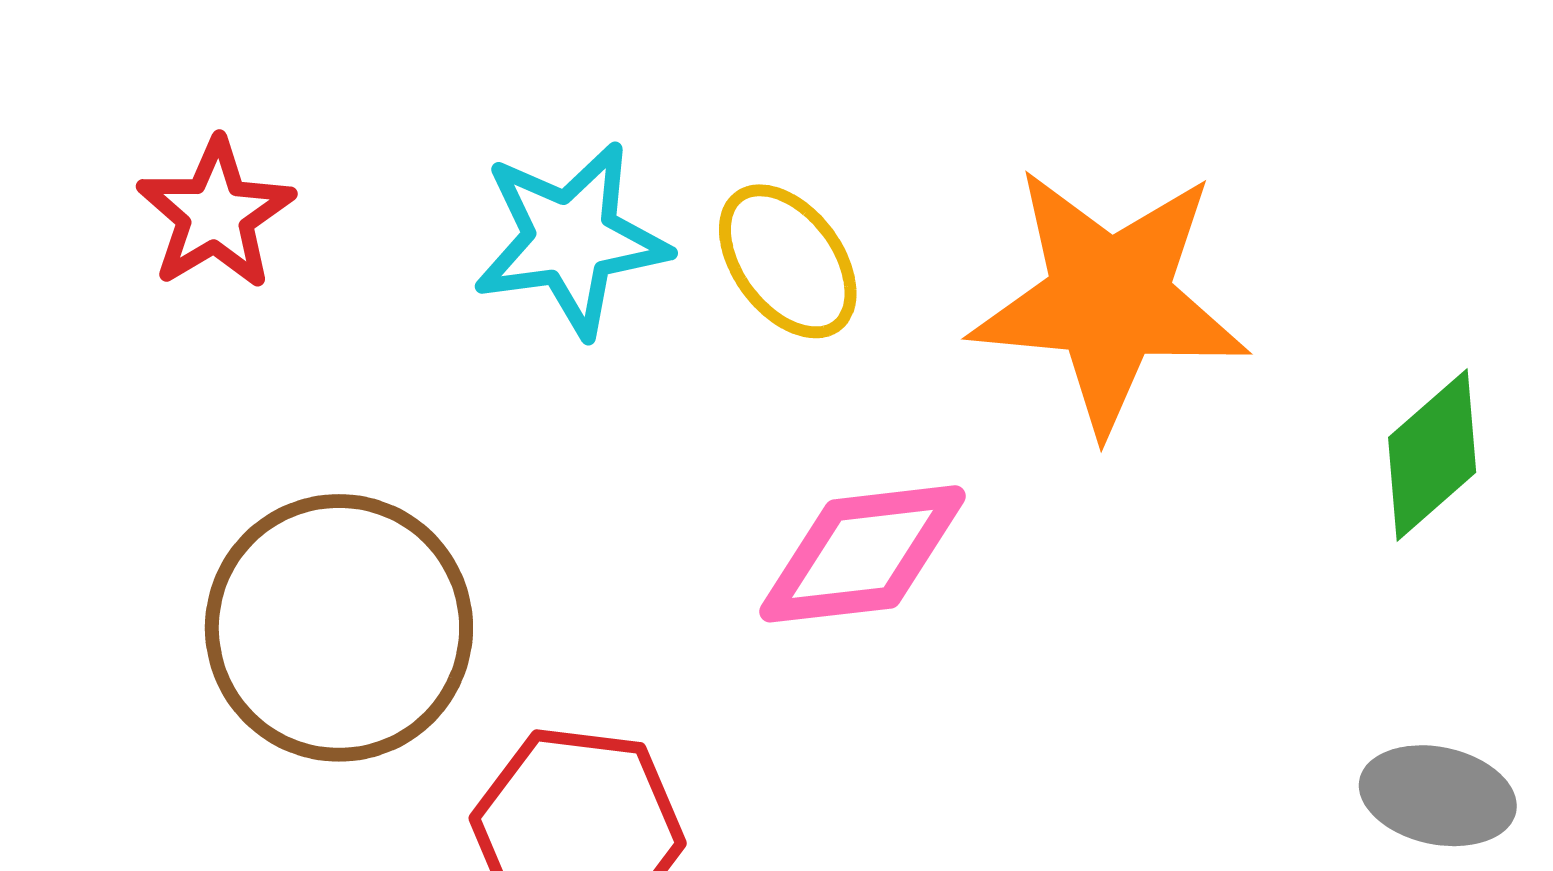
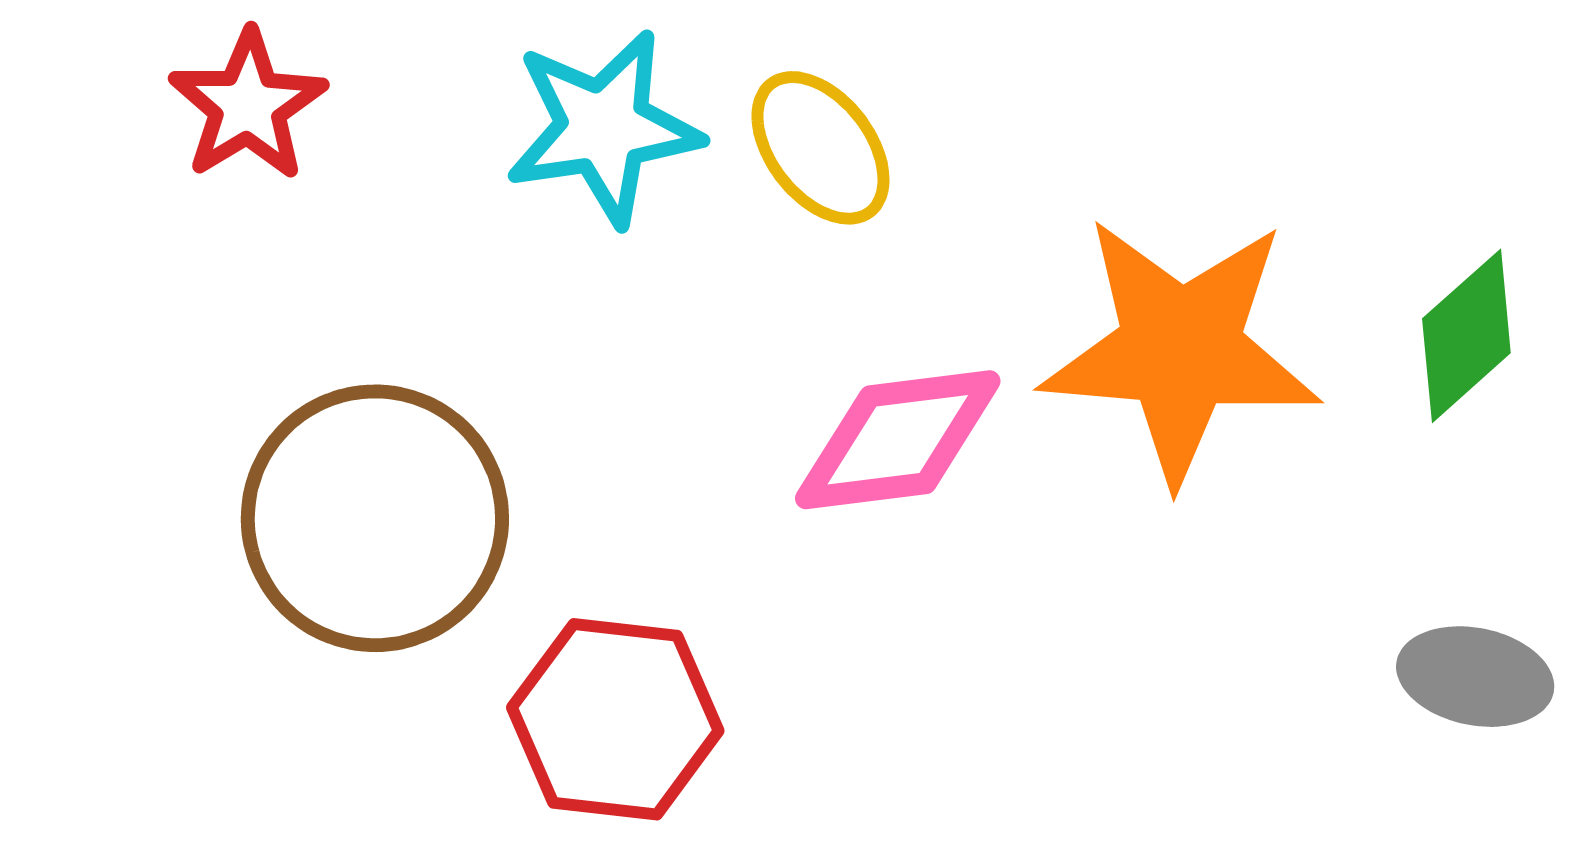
orange star: (1109, 299) -> (1180, 349), moved

